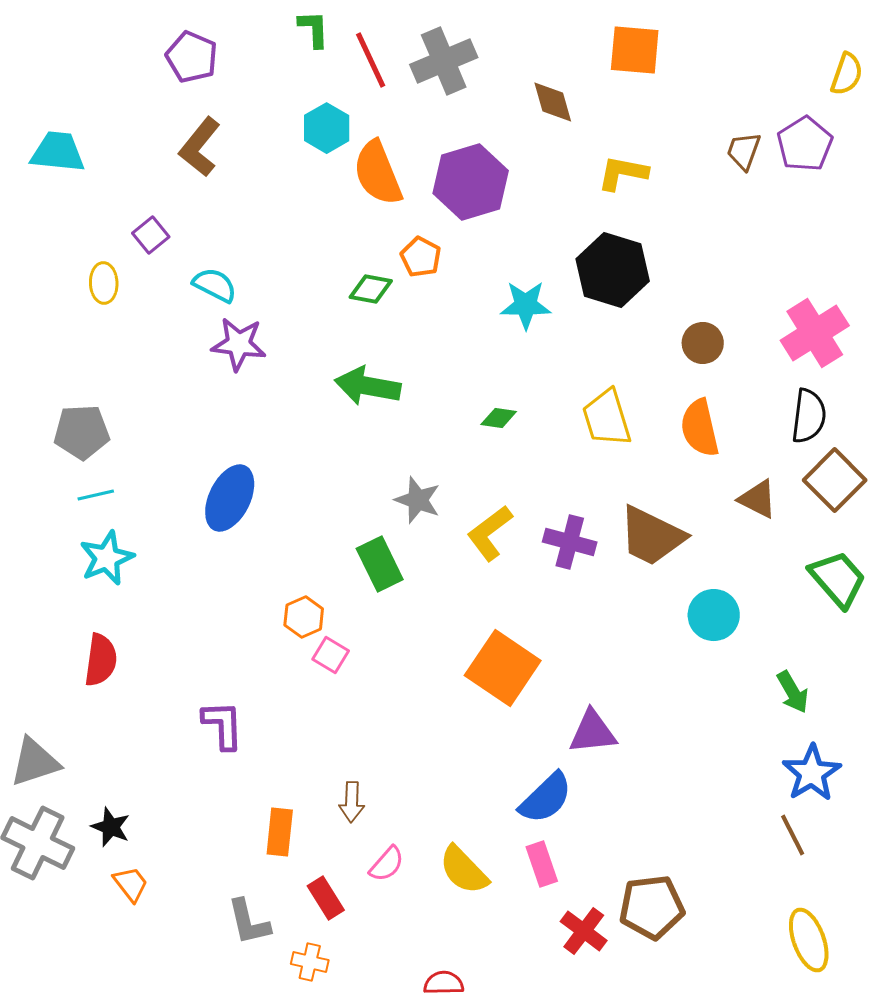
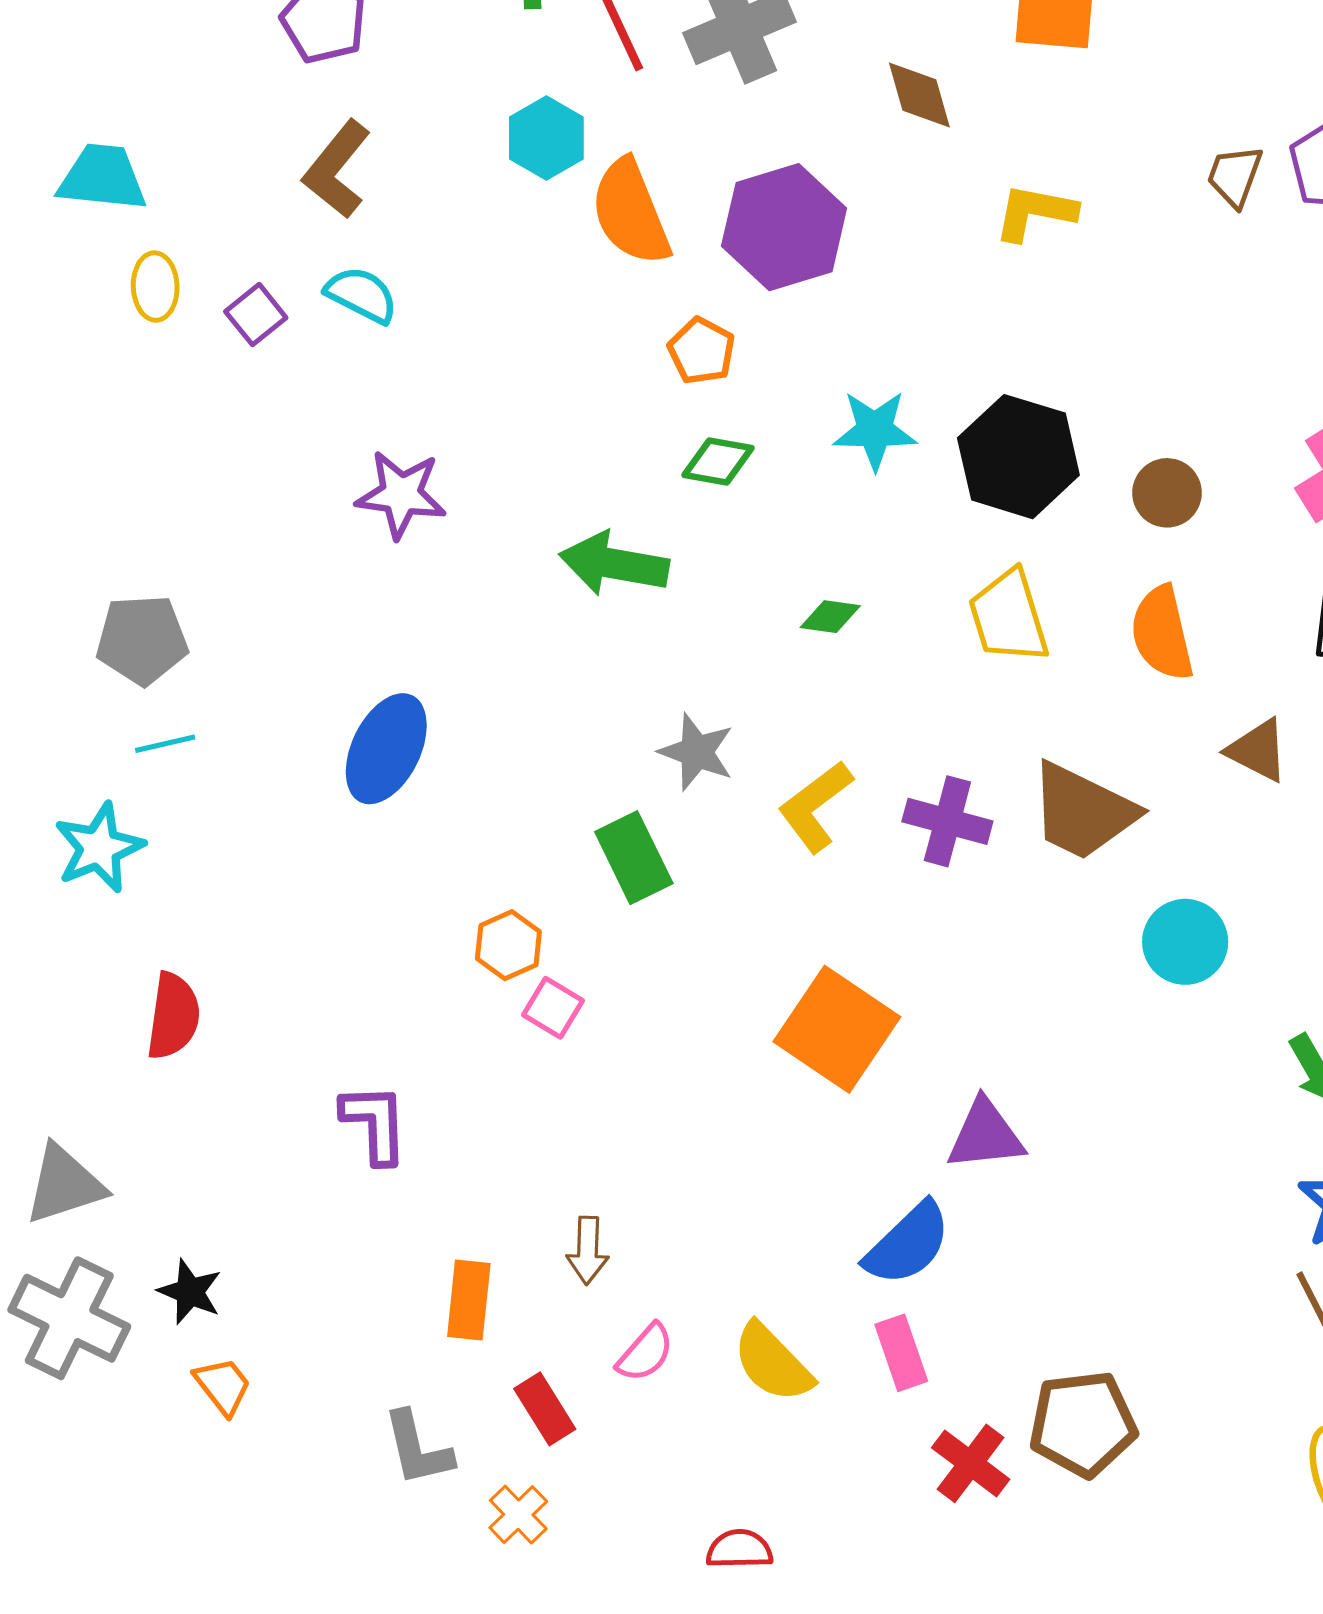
black hexagon: (613, 270) -> (1018, 457), moved
yellow ellipse: (104, 283) -> (155, 287), moved
cyan semicircle: (215, 285) -> (361, 295), moved
green diamond: (371, 289) -> (718, 461), moved
cyan star: (107, 558) -> (99, 848), moved
orange cross: (310, 962) -> (518, 1515), turned 33

